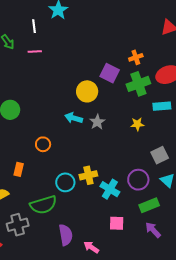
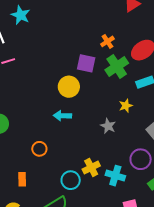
gray star: (97, 122) -> (108, 126), moved

